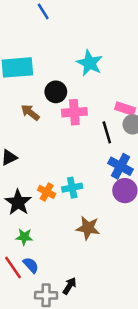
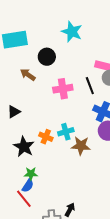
pink cross: (74, 112) -> (63, 89), moved
brown star: (88, 228) -> (81, 146), moved
blue semicircle: (31, 265) -> (28, 186), moved, turned 80

